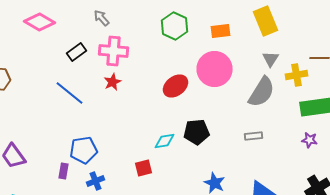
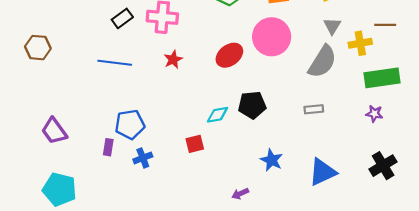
red star: (112, 82) -> (173, 60), moved
blue line: (70, 93) -> (115, 63), turned -32

